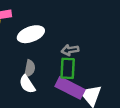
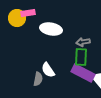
white ellipse: (31, 34) -> (51, 29), turned 30
gray semicircle: (30, 68) -> (38, 79), moved

